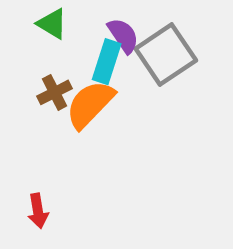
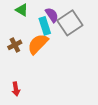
cyan rectangle: (107, 62) -> (45, 26), turned -36
brown cross: (54, 92) -> (15, 45), moved

